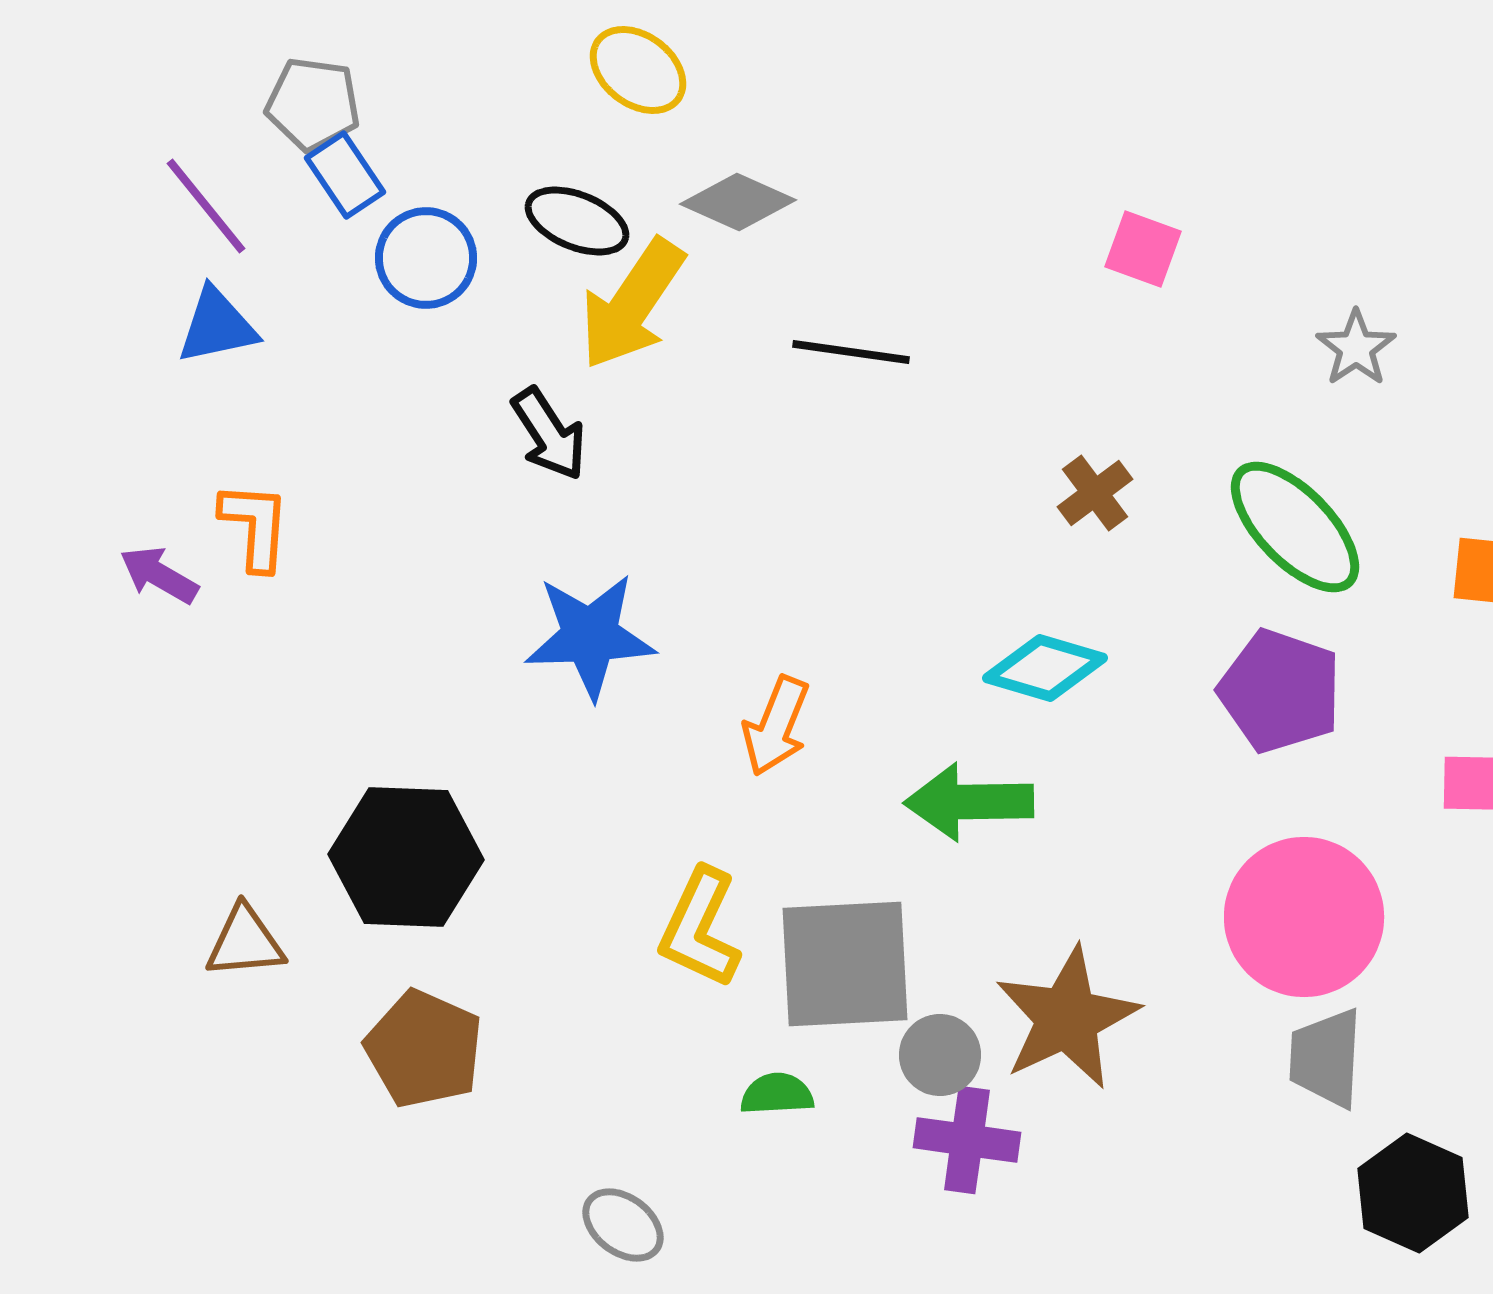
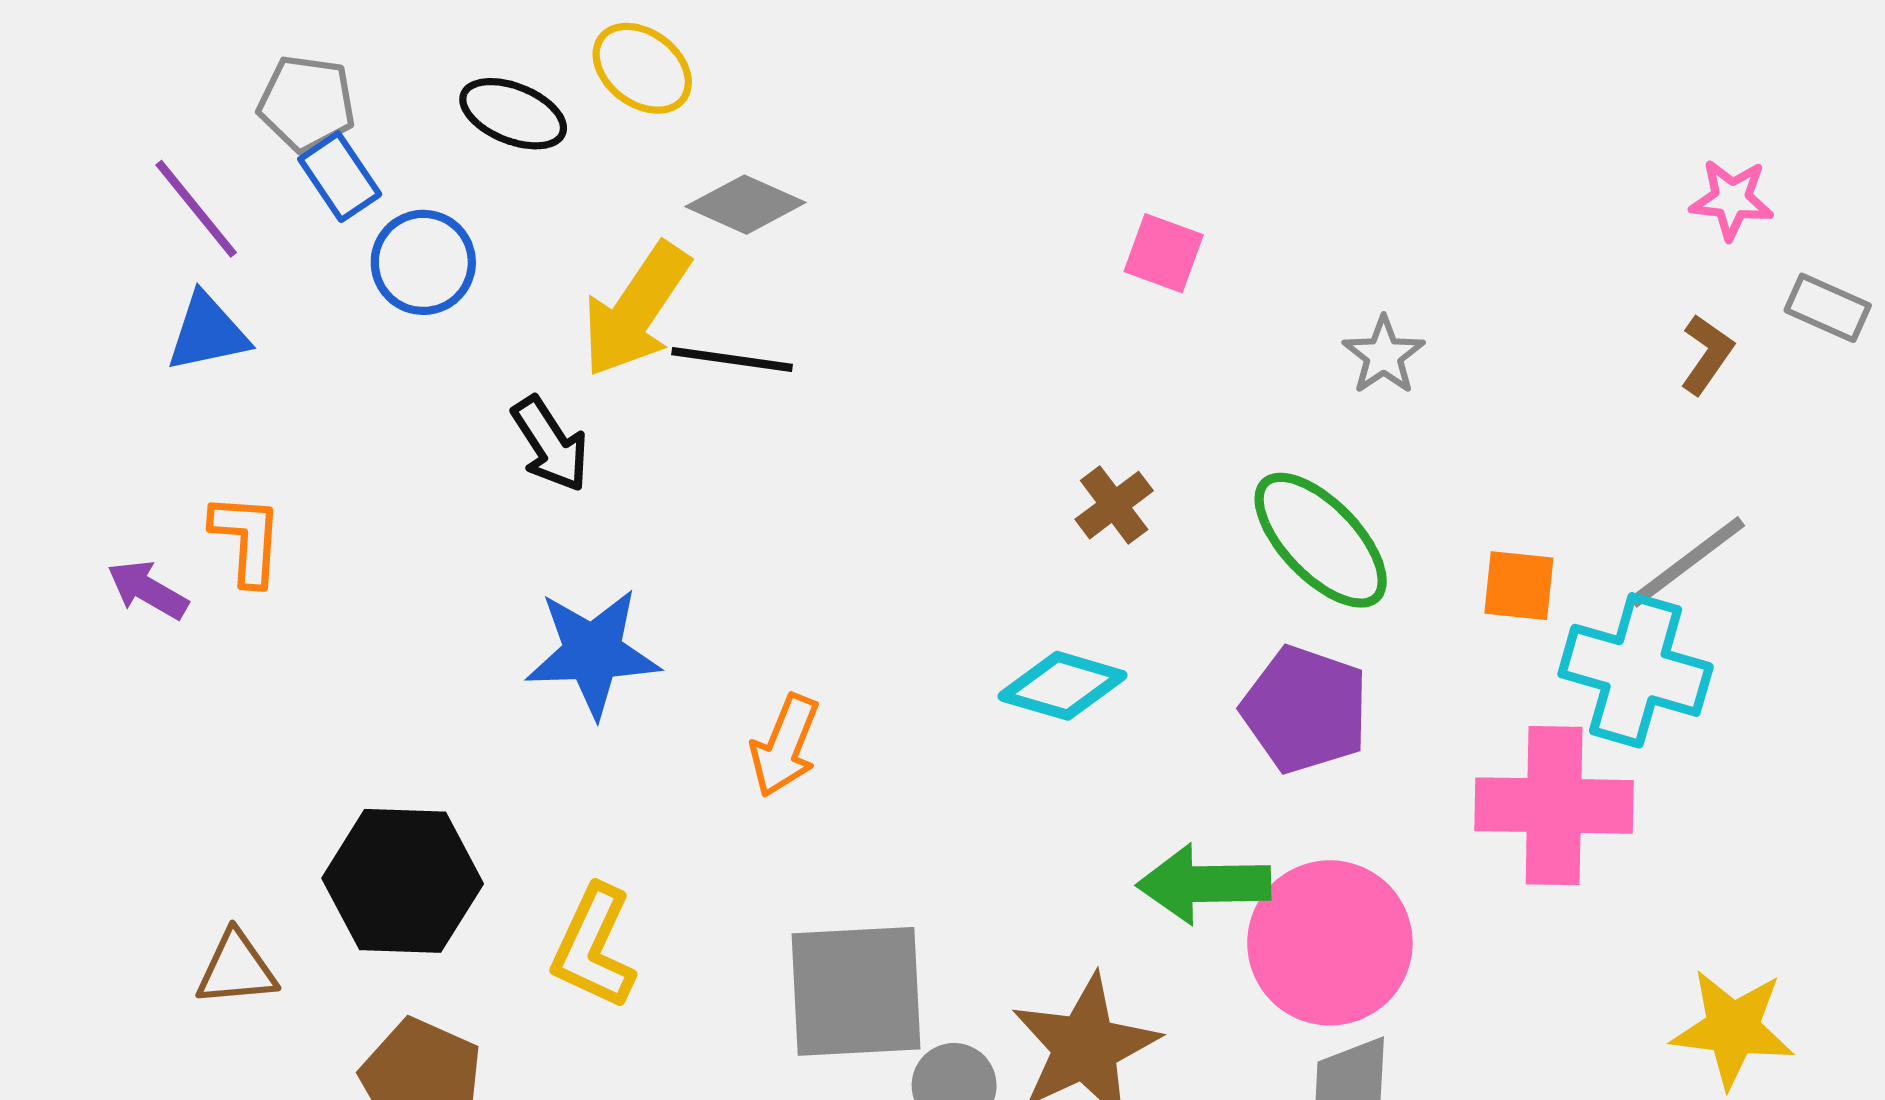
black ellipse: (577, 221) -> (513, 114), moved
black line: (851, 352) -> (732, 359), moved
green arrow: (969, 802) -> (1204, 884), moved
yellow L-shape: (700, 928) -> (594, 947), moved

